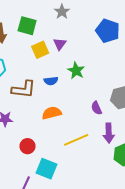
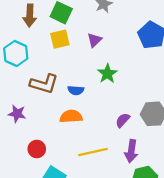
yellow square: (40, 50) -> (60, 39), moved
blue semicircle: (51, 81) -> (76, 90), moved
purple semicircle: (96, 108) -> (123, 120), turned 56

